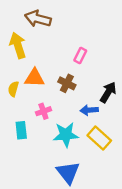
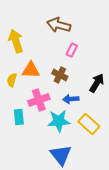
brown arrow: (38, 19) -> (59, 25), moved
blue arrow: (89, 110) -> (71, 99), moved
pink cross: (43, 111) -> (39, 100), size x1.5

